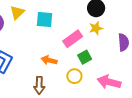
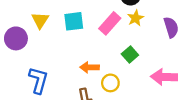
pink rectangle: (73, 39) -> (110, 23), moved
yellow circle: (74, 76) -> (110, 83), moved

